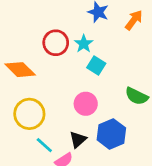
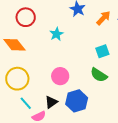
red circle: (56, 43) -> (26, 17), moved
cyan star: (84, 44) -> (56, 34), moved
cyan square: (96, 65) -> (102, 51), moved, turned 32

